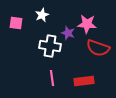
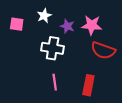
purple star: (68, 33) -> (67, 26), moved
red rectangle: (84, 81) -> (88, 85), turned -72

